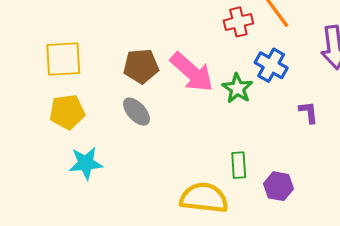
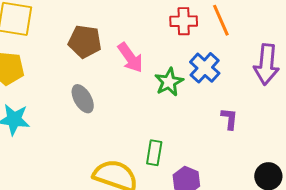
pink arrow: (192, 72) -> (130, 58), size x0.7
gray ellipse: (136, 112) -> (83, 99), moved

